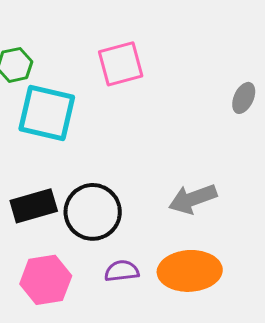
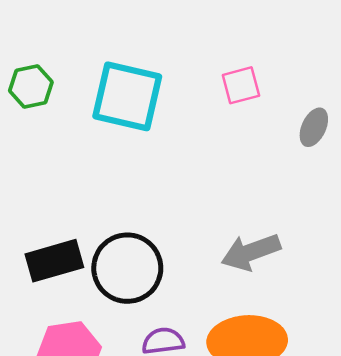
pink square: (121, 64) -> (241, 85), moved, size x0.7
cyan square: (47, 113) -> (127, 96), moved

